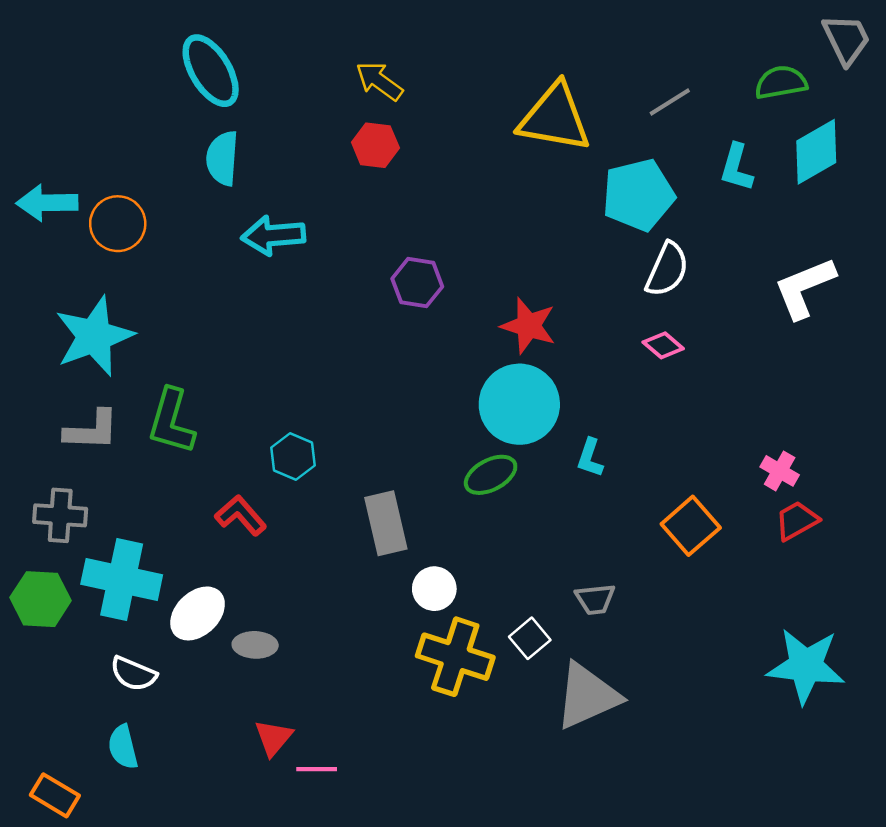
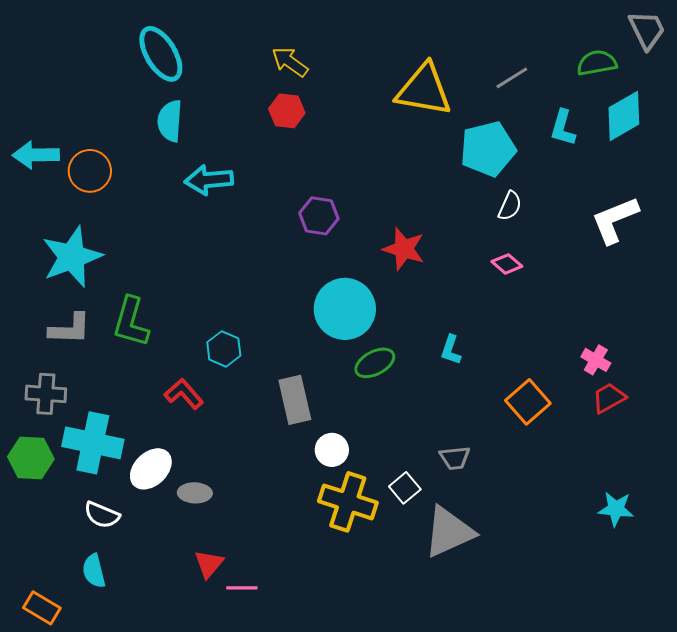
white semicircle: (667, 269) -> (510, 206), size x0.7
cyan circle: (519, 404) -> (345, 309), moved
cyan star: (806, 666) -> (616, 509), size x0.6

